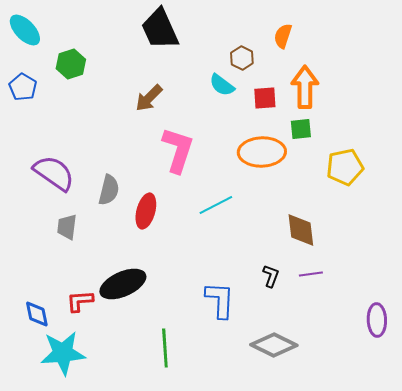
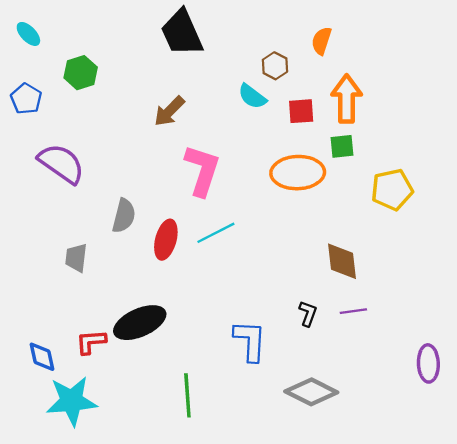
cyan ellipse: (25, 30) -> (28, 34), size x0.7
purple semicircle: (54, 173) -> (61, 163), moved
cyan line: (216, 205) -> (216, 233), moved

